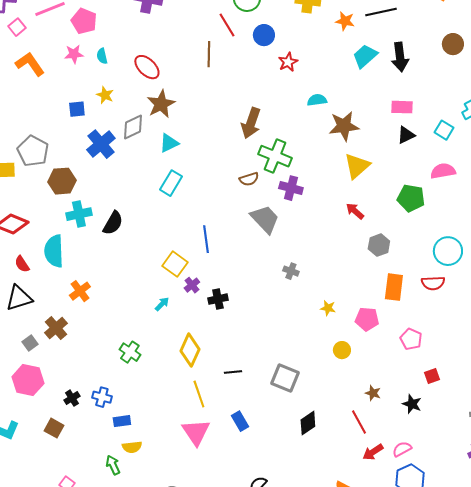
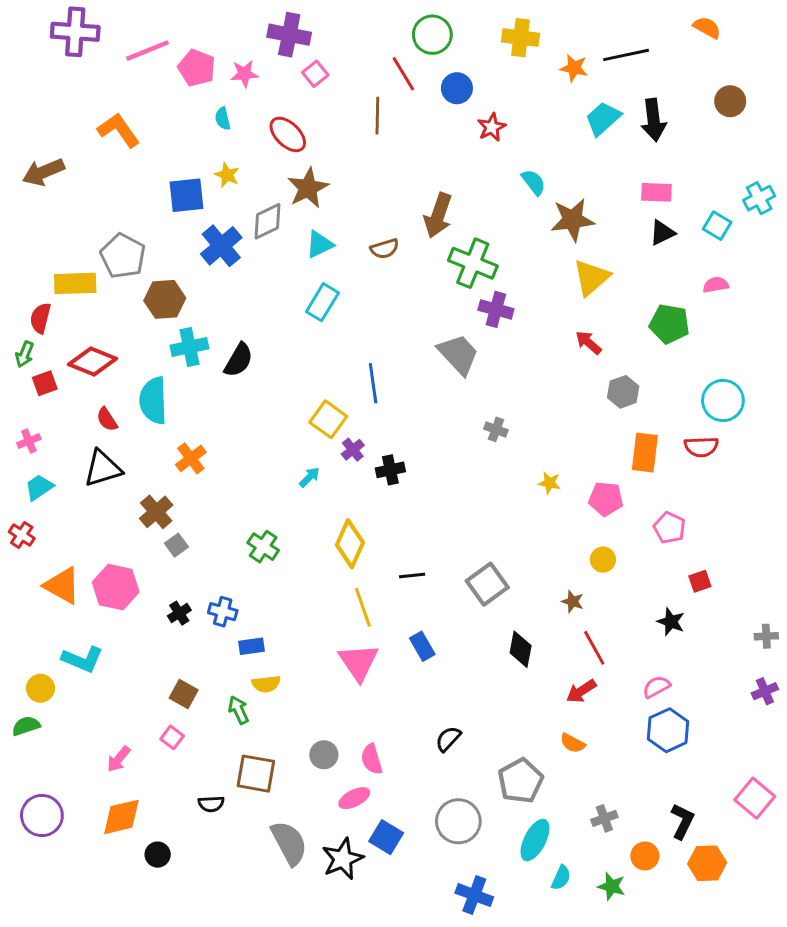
pink square: (17, 27) -> (315, 74), moved
pink star: (74, 54) -> (244, 74), moved
cyan semicircle: (317, 100) -> (534, 182), turned 60
blue square: (77, 109) -> (187, 195), size x1.5
pink semicircle: (443, 171) -> (716, 285), size x0.7
brown semicircle: (249, 179) -> (385, 249), moved
gray square: (30, 343) -> (176, 545), moved
yellow circle: (342, 350) -> (603, 560), moved
gray square: (285, 378) -> (487, 584), turned 32
brown star: (373, 393) -> (573, 601), moved
black diamond: (308, 423) -> (521, 649), turned -45
brown square: (54, 428) -> (184, 694), moved
red arrow: (373, 452) -> (581, 691), moved

